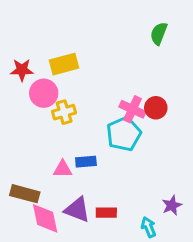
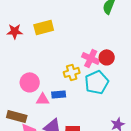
pink circle: (44, 93) -> (30, 82), moved
yellow cross: (64, 112) -> (72, 72), moved
cyan pentagon: (124, 134) -> (97, 82), moved

